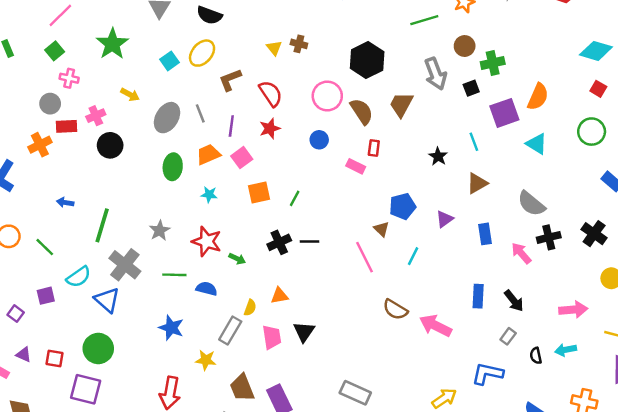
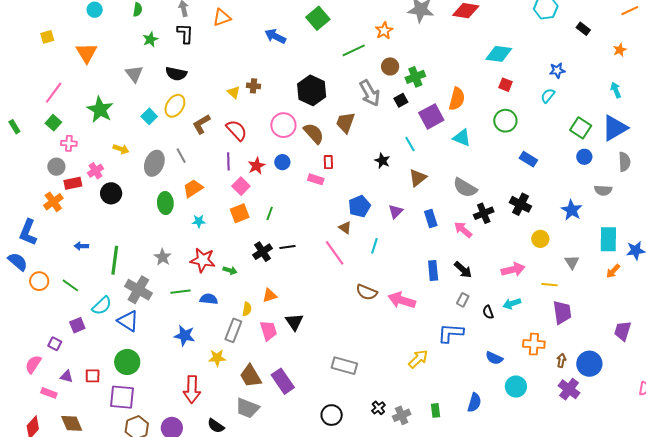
purple line: (231, 126) -> (228, 161), moved
red star: (270, 129) -> (256, 166), moved
pink square: (242, 158) -> (241, 186), moved

